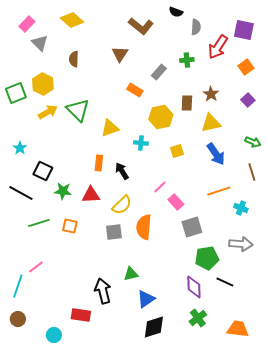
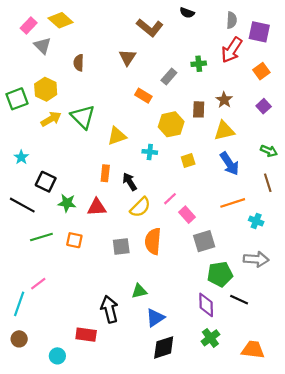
yellow diamond: (72, 20) -> (61, 20), moved
gray semicircle: (196, 27) -> (232, 20), moved
yellow semicircle: (122, 205) -> (140, 207), moved

